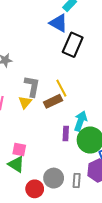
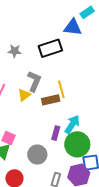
blue triangle: (59, 23) -> (73, 27), turned -36
black rectangle: (73, 45) -> (50, 48), moved, turned 35
gray circle: (54, 178) -> (37, 155), moved

